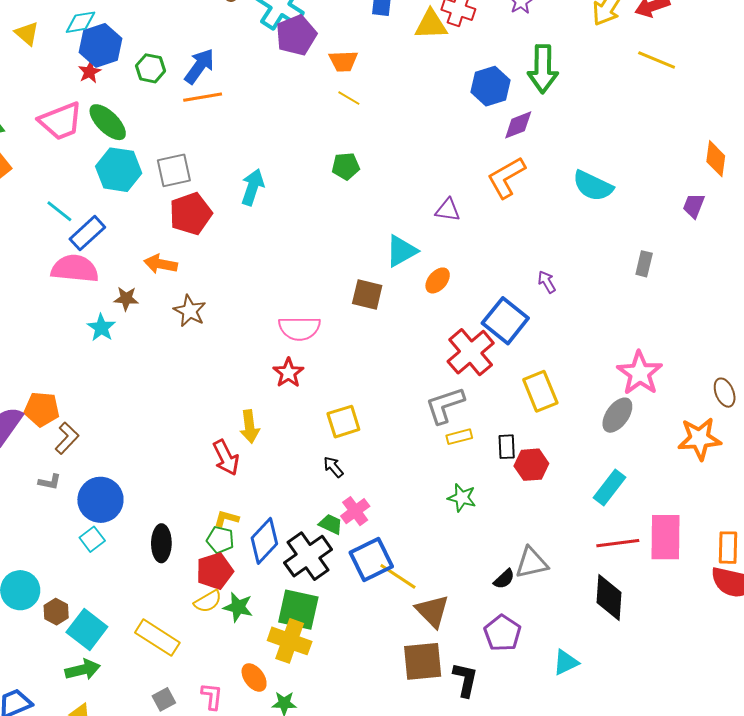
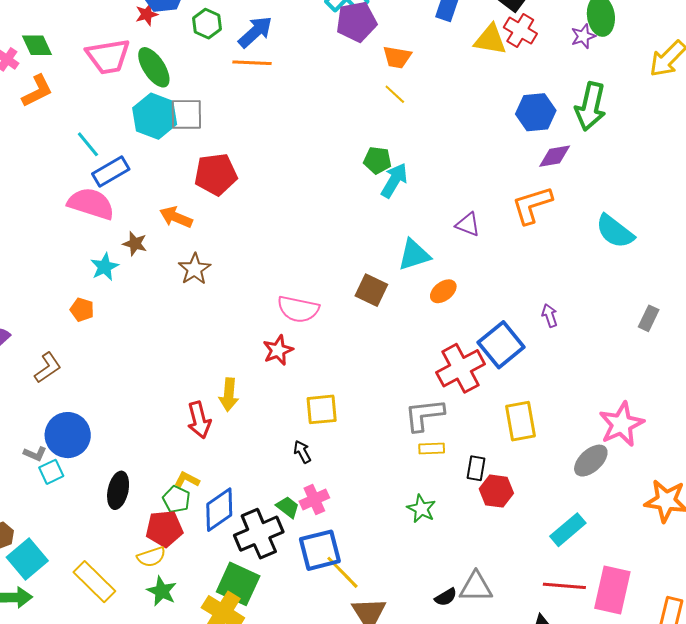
gray square: (174, 170) -> (186, 114), moved
cyan arrow: (253, 187) -> (394, 180), moved
orange pentagon: (42, 409) -> (82, 310), moved, size x0.7
gray L-shape: (50, 482) -> (35, 454), moved
green star: (238, 607) -> (162, 591), moved

